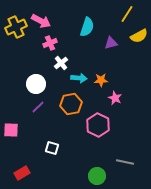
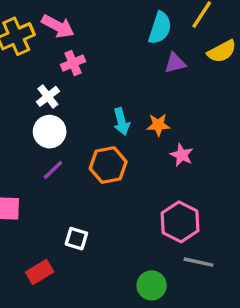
cyan semicircle: (87, 27) -> (160, 28), moved
white cross: (61, 63) -> (48, 96), moved
cyan arrow: (79, 78) -> (121, 122), turned 70
pink hexagon: (98, 125) -> (180, 222), moved
red rectangle: (22, 173) -> (40, 272), moved

